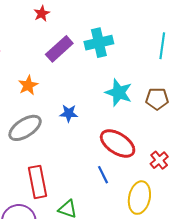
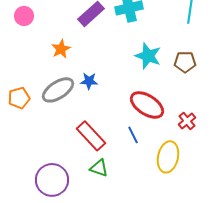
blue star: (69, 113) -> (89, 81), moved
red rectangle: (38, 182) -> (91, 136), moved, turned -32

